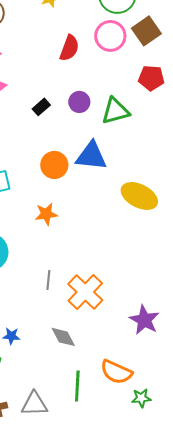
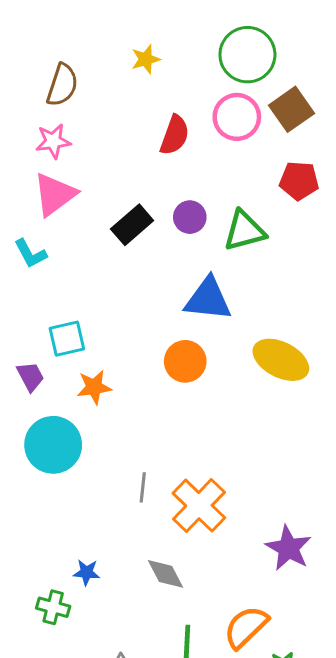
black rectangle: (41, 107) -> (132, 225), size x1.5
orange circle: (54, 165) -> (185, 361), moved
orange star: (46, 214) -> (94, 387), moved
orange semicircle: (116, 372) -> (246, 627), turned 112

